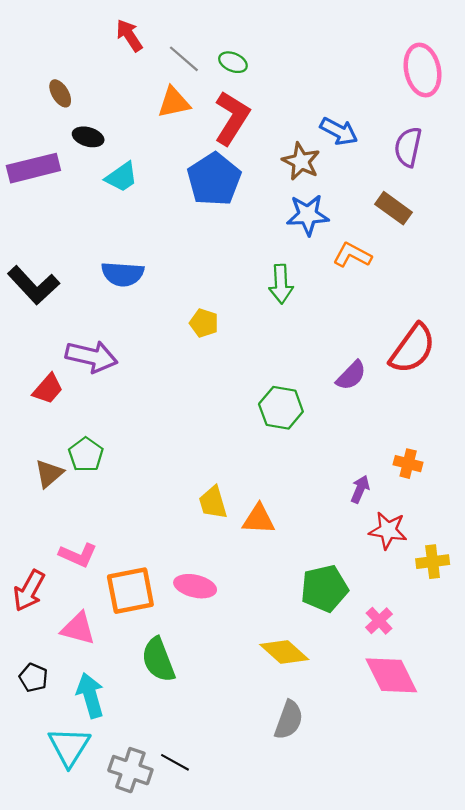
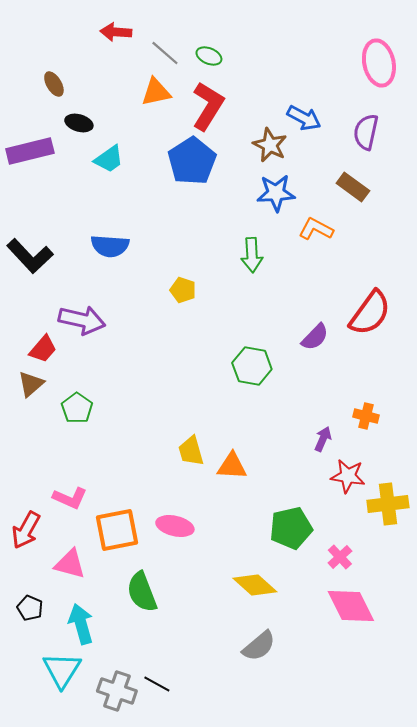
red arrow: (129, 35) -> (116, 32), turned -52
brown triangle: (49, 474) -> (31, 384), moved
yellow cross: (433, 562) -> (388, 504), size x1.4
gray semicircle: (289, 720) -> (259, 646), turned 30

